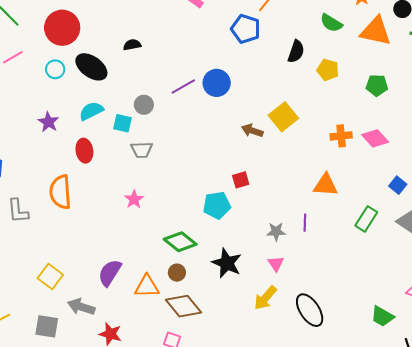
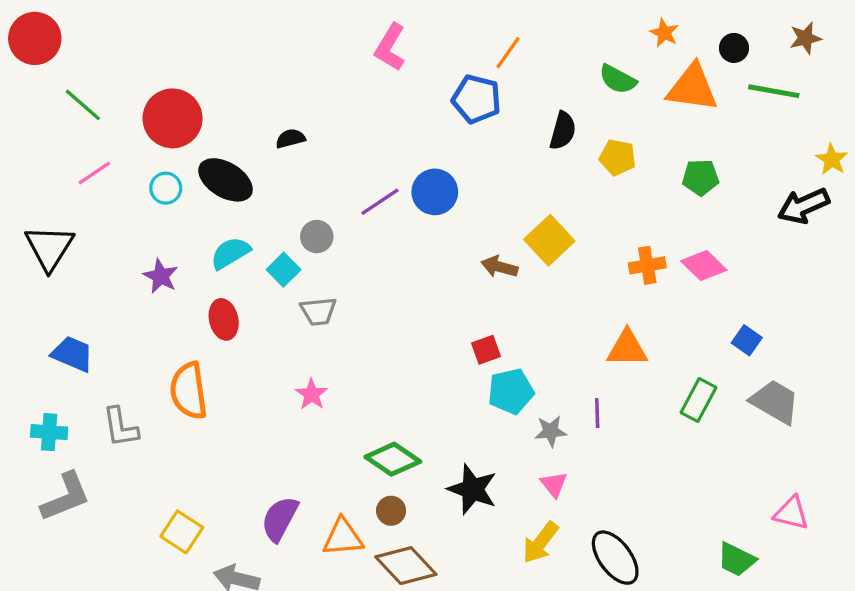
cyan square: (122, 123) -> (284, 270), turned 36
cyan pentagon: (217, 205) -> (511, 391), moved

